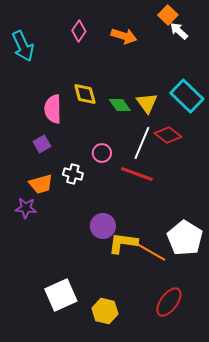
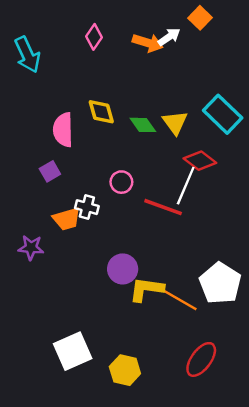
white arrow: (179, 31) -> (169, 37), moved, turned 102
white line: (142, 143) -> (186, 186), moved
orange trapezoid: (41, 184) -> (67, 219), moved

